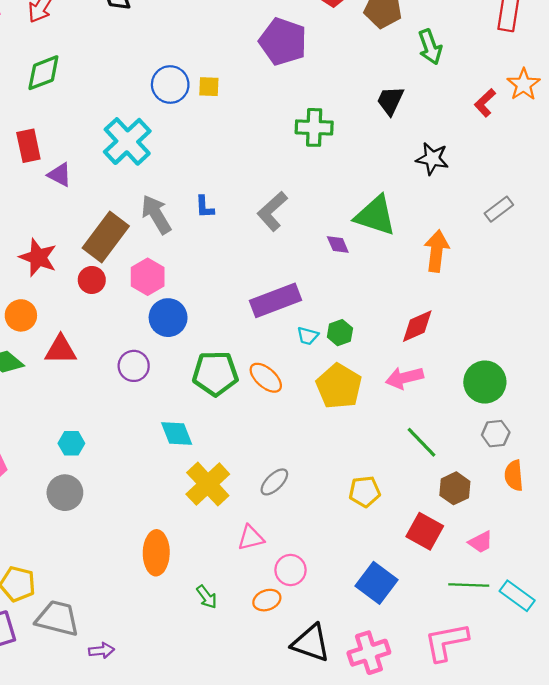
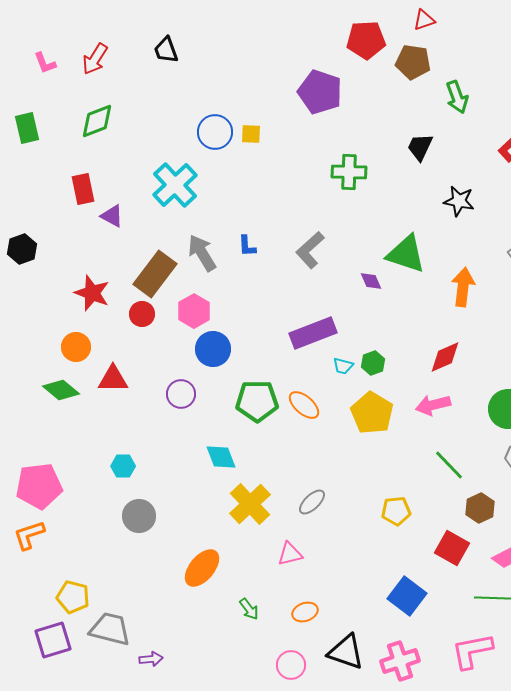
gray circle: (65, 493) -> (139, 516), moved
orange ellipse: (156, 553) -> (202, 568), turned 39
pink circle: (290, 570) -> (291, 665), moved

